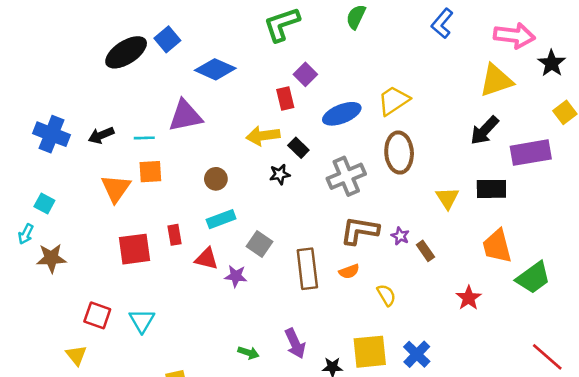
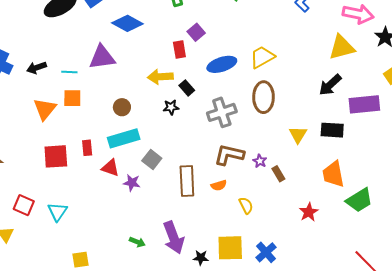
cyan rectangle: (221, 219) -> (124, 138), size x1.4
purple arrow: (295, 343) -> (174, 237), size x1.4

